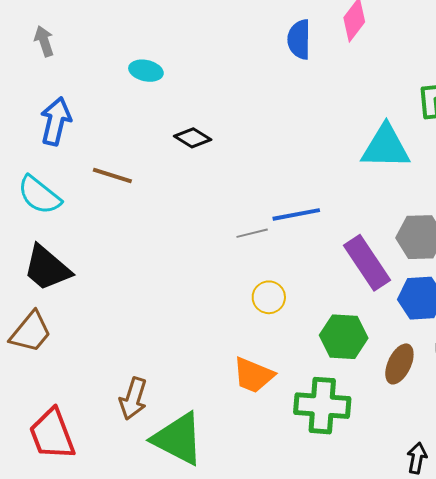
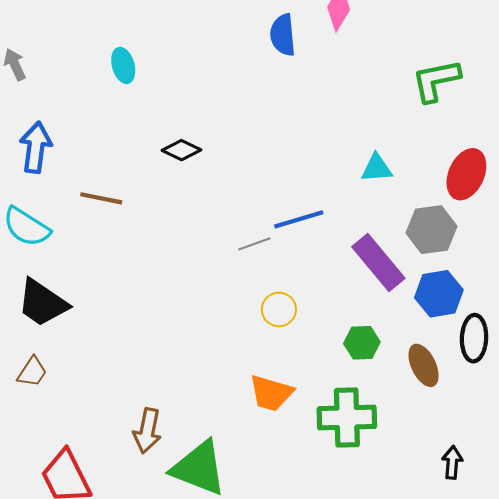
cyan ellipse: (146, 71) -> (123, 65), moved, turned 68
cyan triangle: (386, 147) -> (377, 168), moved, size x0.6
brown trapezoid: (31, 332) -> (32, 372), size x0.7
green hexagon: (344, 337) -> (362, 343), size x0.7
brown ellipse: (399, 364) -> (424, 365), turned -45

